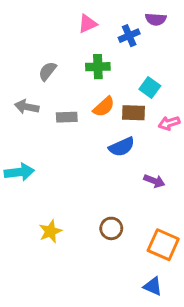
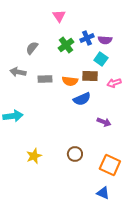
purple semicircle: (156, 19) -> (105, 40), moved
pink triangle: (88, 24) -> (59, 16), turned -40
blue cross: (129, 36) -> (87, 38), moved
green cross: (98, 67) -> (66, 45), turned -35
orange semicircle: (104, 107) -> (70, 81), moved, turned 49

